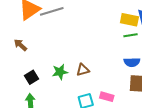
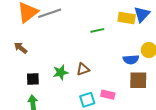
green line: (130, 35) -> (97, 30), moved
black square: (32, 77) -> (33, 79), turned 32

